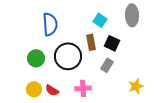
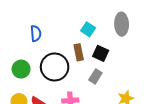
blue semicircle: (50, 24) -> (36, 33), size x0.7

